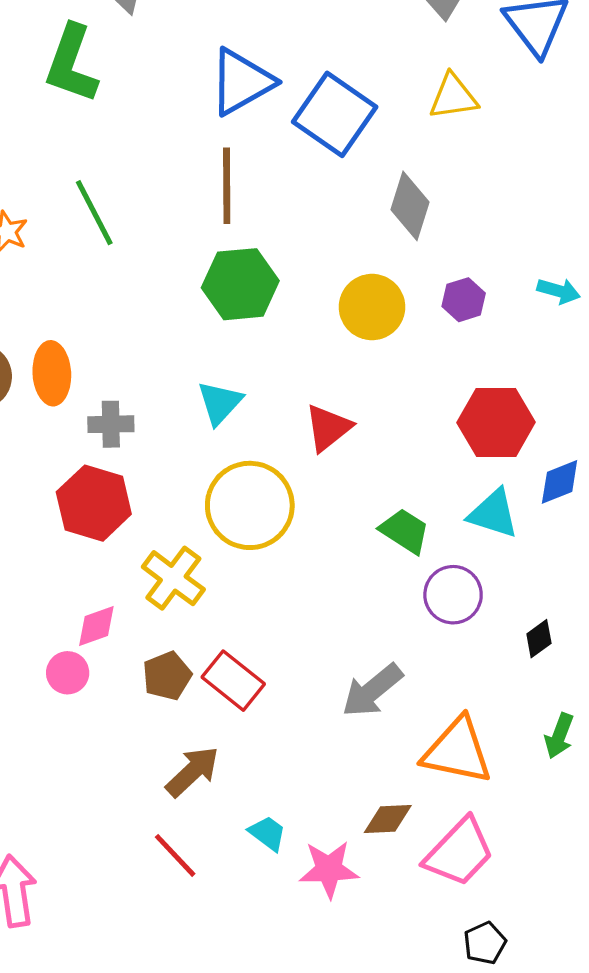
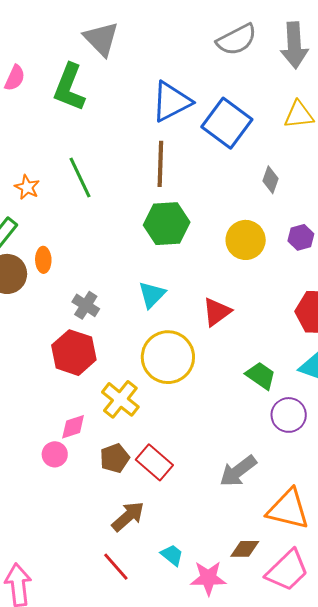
gray diamond: (410, 206) -> (270, 180), size x0.7
orange ellipse: (52, 373) -> (43, 260), moved, size x0.7
gray cross: (111, 424) -> (86, 305), turned 32

